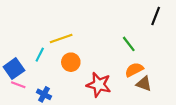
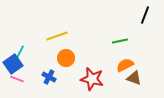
green line: (129, 44) -> (120, 41), turned -63
cyan line: (40, 55) -> (20, 52), moved
blue cross: (44, 94) -> (49, 77), moved

